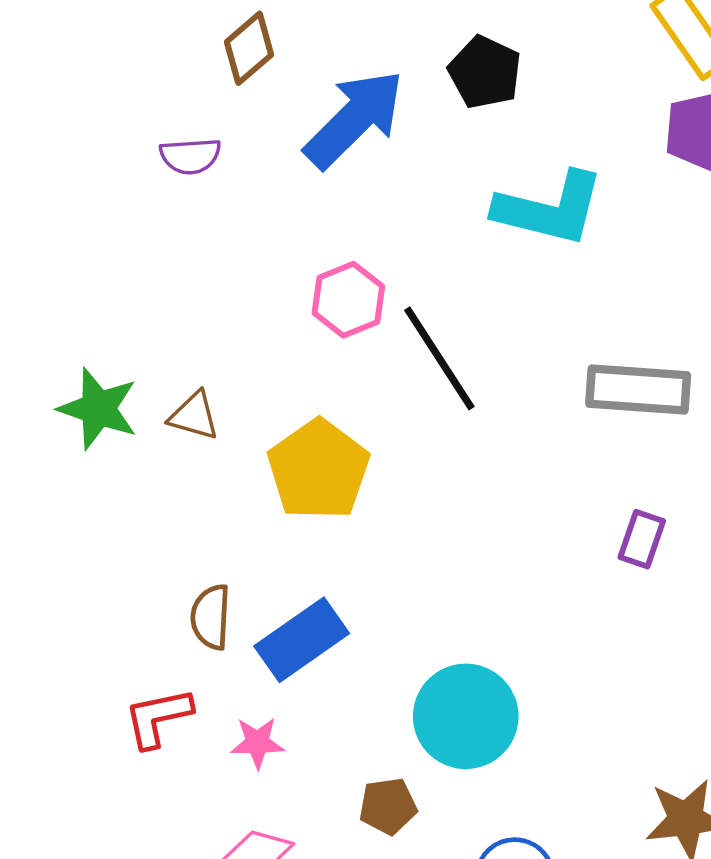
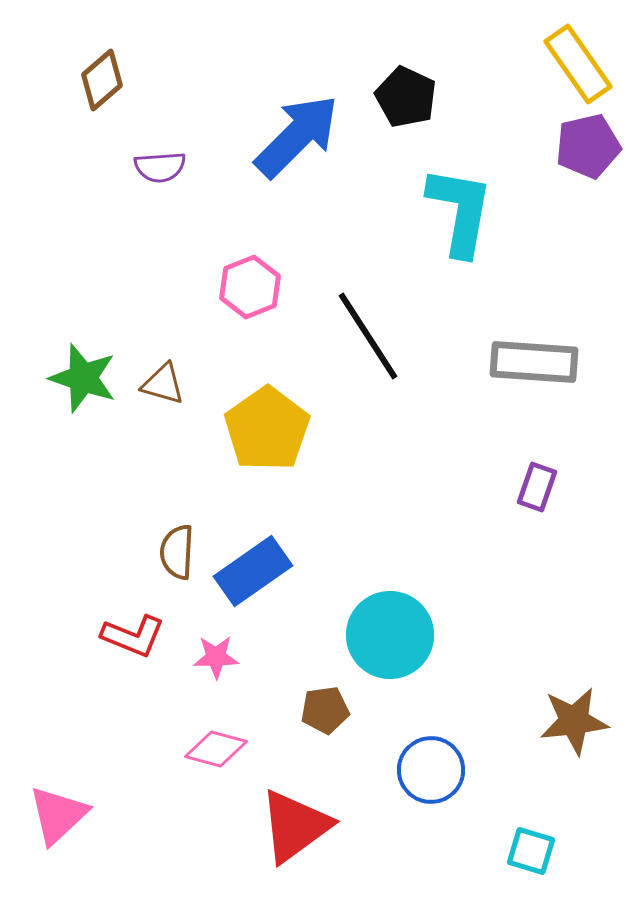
brown diamond: (249, 48) -> (102, 80), moved
cyan L-shape: (550, 209) -> (460, 211), turned -94
pink hexagon: (348, 300) -> (250, 287), moved
red L-shape: (158, 718) -> (133, 636), turned -146

